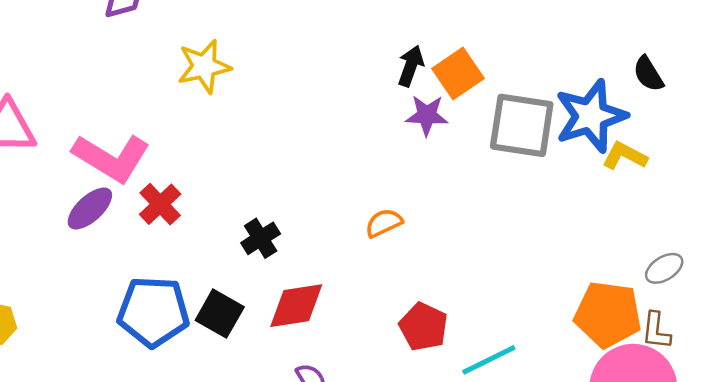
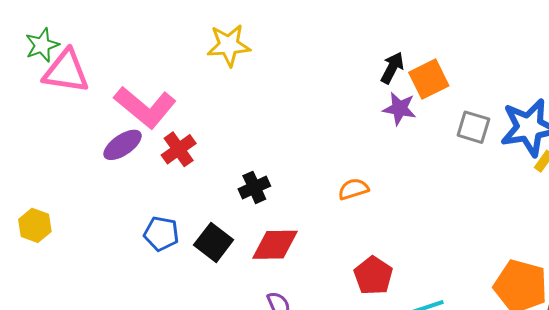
gray square: (522, 125) -> (473, 127), size x0.6
blue pentagon: (153, 312) -> (161, 234), size x0.6

